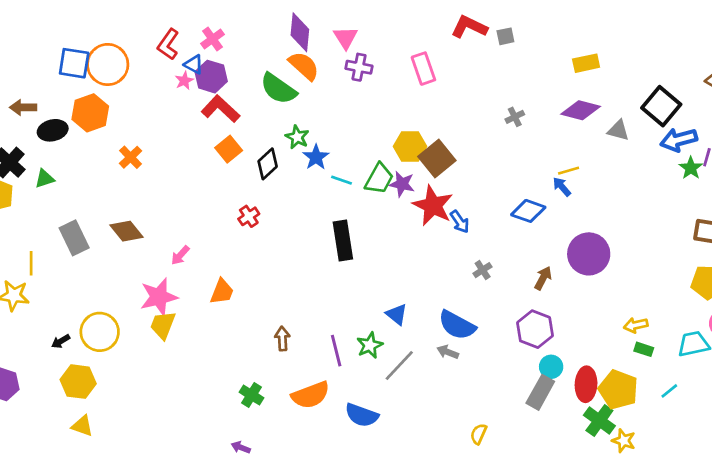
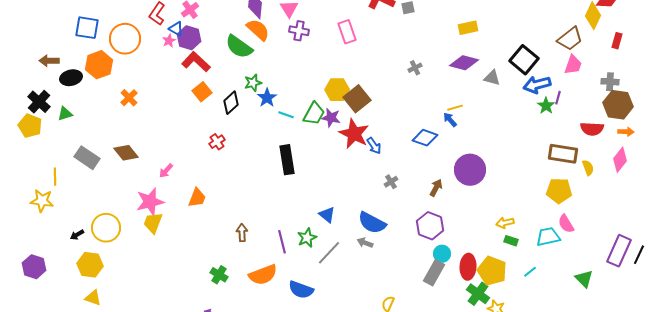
orange circle: (108, 64) -> (125, 39), moved
green star: (297, 137) -> (253, 83), turned 30
gray rectangle: (74, 238) -> (87, 158), turned -30

